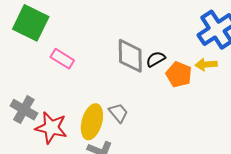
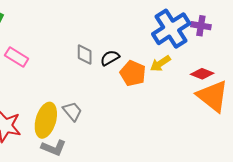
gray diamond: (130, 56) -> (85, 54), size x0.6
yellow arrow: (206, 64) -> (160, 63), turned -30

